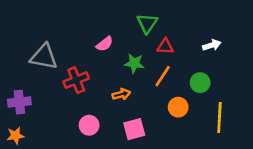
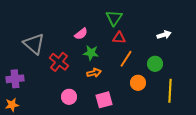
red triangle: (165, 46) -> (119, 38), moved
gray triangle: (44, 57) -> (34, 44), turned 30
green star: (134, 63) -> (91, 53), moved
red cross: (76, 80) -> (59, 62), turned -30

